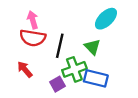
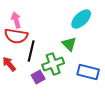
black line: (60, 46) -> (31, 51), moved
blue rectangle: (96, 78) -> (88, 72), moved

